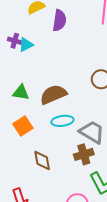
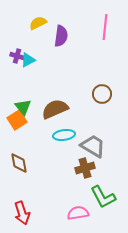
green triangle: (21, 92) -> (23, 107), turned 42
orange square: (23, 126) -> (17, 120), moved
brown diamond: (42, 160) -> (19, 163), moved

